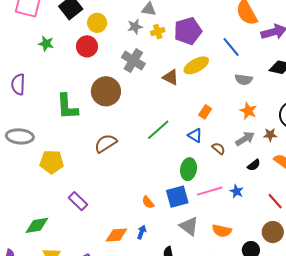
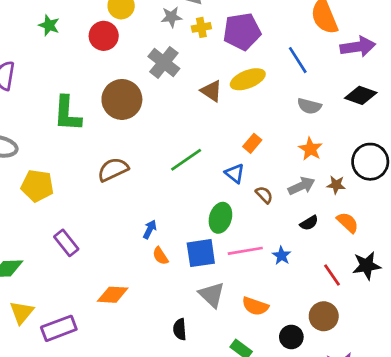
blue arrow: (142, 232) -> (150, 229), moved

